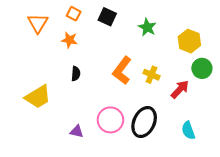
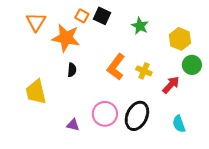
orange square: (74, 14) -> (82, 16), moved
orange star: (69, 40) -> (66, 38), size x1.8
yellow trapezoid: (38, 97) -> (36, 92), turned 108

